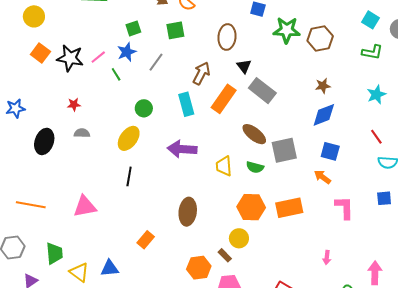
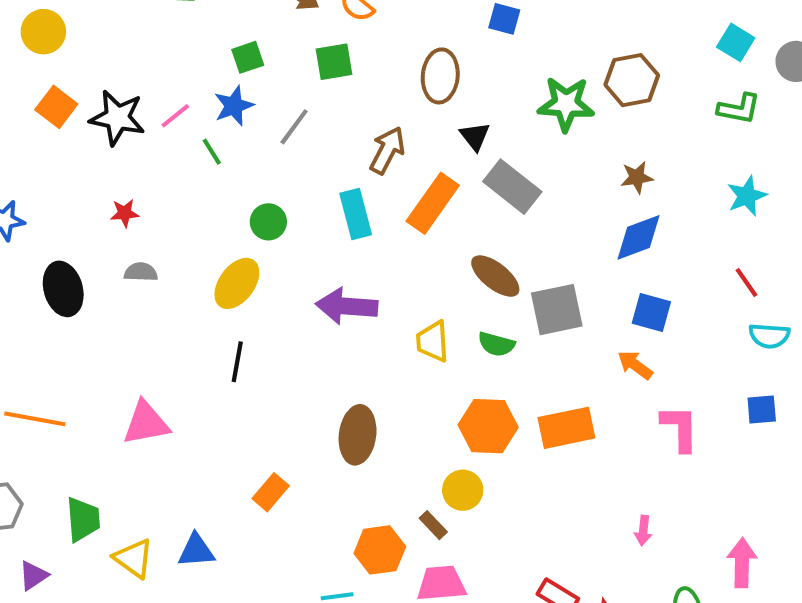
green star: (287, 30) -> (566, 104), moved
black ellipse: (44, 141) -> (63, 289), turned -35

